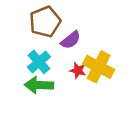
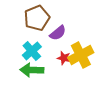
yellow cross: (99, 67) -> (81, 55), turned 35

